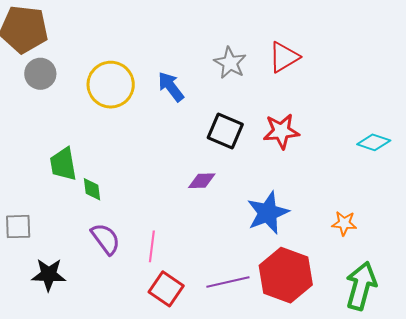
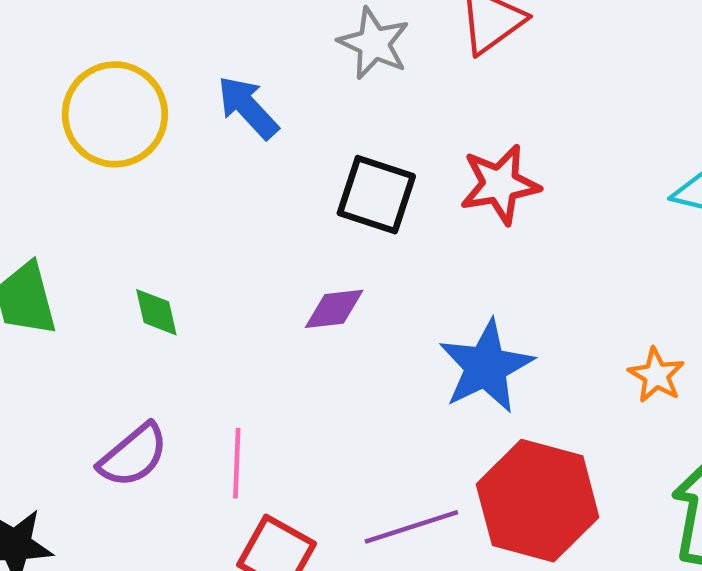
green diamond: (92, 189) -> (156, 312), moved
orange star: (344, 223) -> (656, 375), turned 30
purple semicircle: (106, 239) -> (133, 455), turned 92

